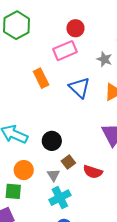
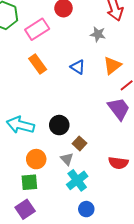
pink rectangle: (65, 51) -> (37, 29), moved
blue triangle: (79, 88) -> (78, 67), size x0.7
red semicircle: (93, 172) -> (118, 163), moved

